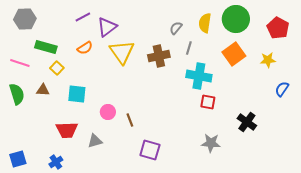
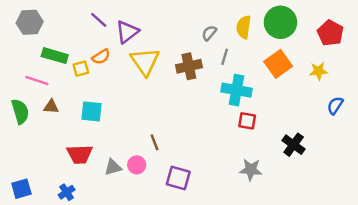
purple line: (83, 17) -> (99, 20), turned 70
pink line: (20, 63) -> (37, 81), moved
yellow square: (57, 68) -> (81, 69), moved, turned 32
pink circle: (108, 112) -> (137, 165), moved

